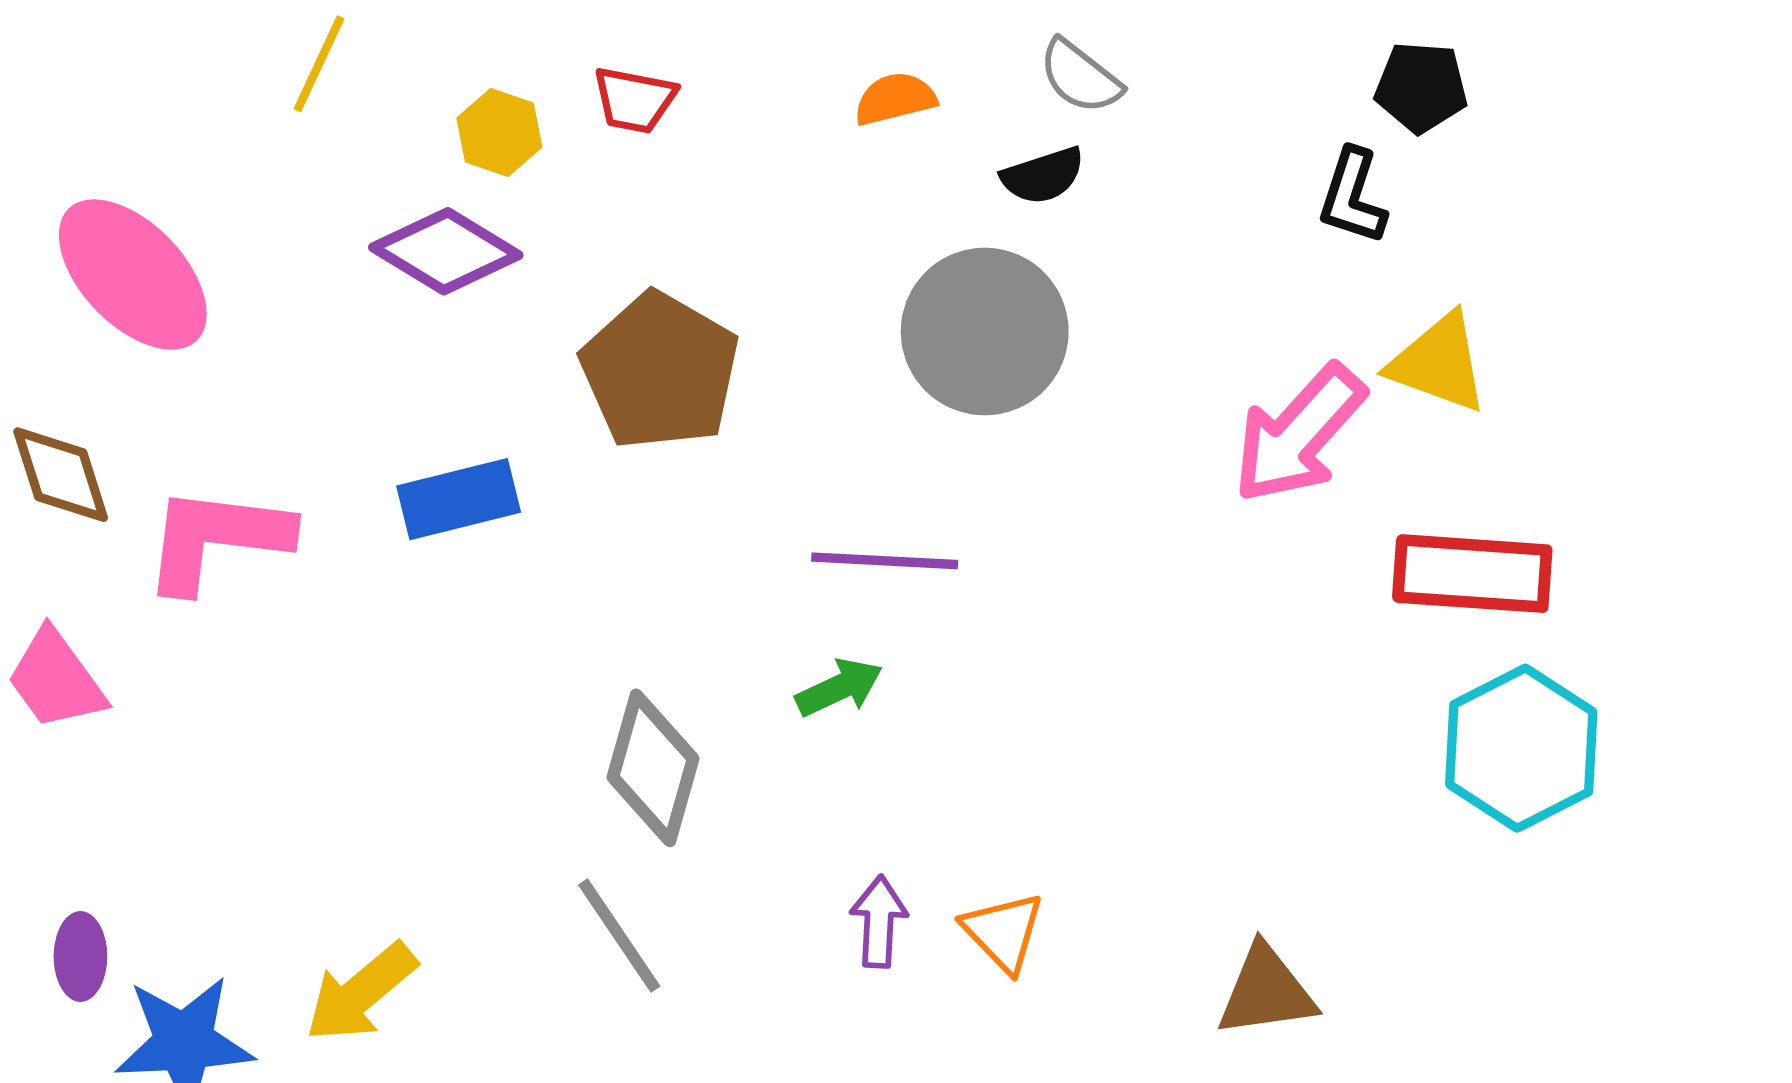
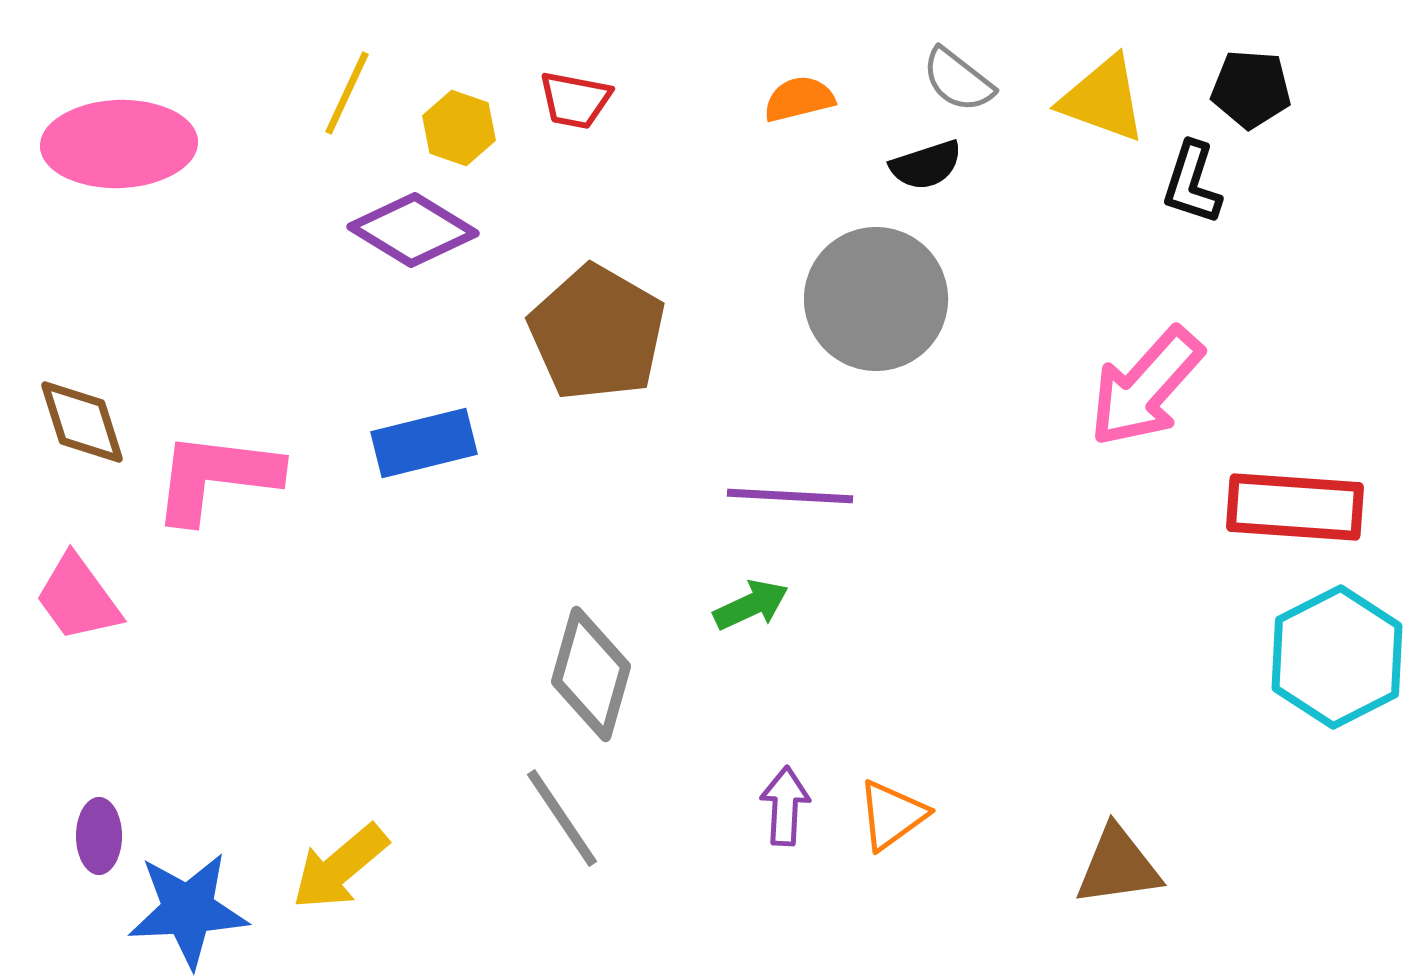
yellow line: (319, 64) -> (347, 93), moved
pink ellipse: (133, 274) -> (119, 144), moved, turned -48
yellow triangle: (1439, 363) -> (1103, 99), moved
orange triangle: (1003, 932) -> (892, 815), turned 38

